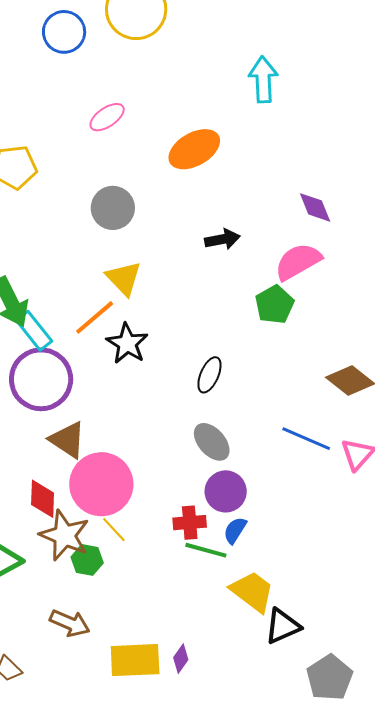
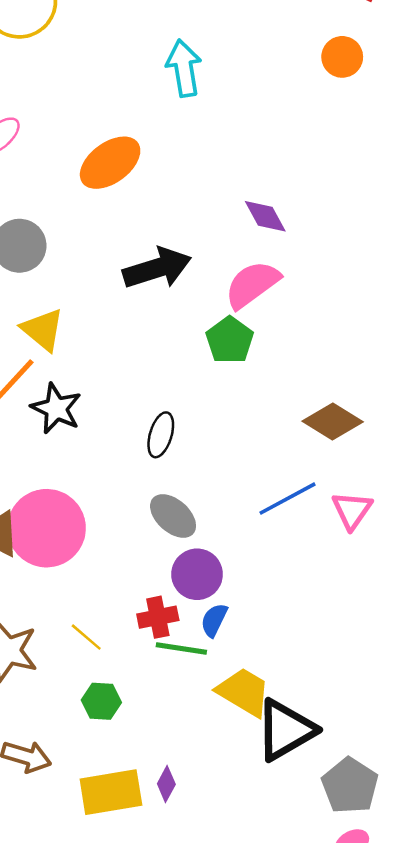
black arrow: (222, 239) -> (157, 268), size x1.6
blue line: (306, 439) -> (287, 499), turned -45
pink circle: (101, 484) -> (47, 528), moved
yellow line: (114, 530) -> (86, 637), moved
green hexagon: (87, 560) -> (101, 701), moved
black triangle: (283, 626) -> (285, 730), size x1.4

